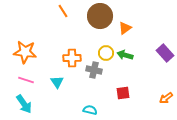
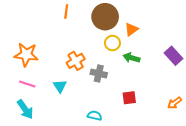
orange line: (63, 11) -> (66, 11), turned 40
yellow circle: (106, 53) -> (112, 43), moved
orange cross: (72, 58) -> (76, 61), turned -30

